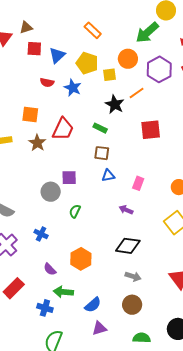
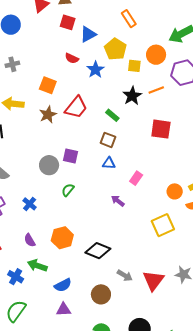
black diamond: (128, 246) -> (98, 251), moved
gray arrow: (133, 276) -> (125, 275), moved

